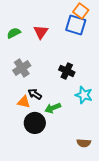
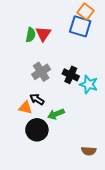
green semicircle: (14, 33) -> (31, 35), moved, turned 128
gray cross: (22, 68) -> (41, 72), moved
cyan star: (84, 95) -> (89, 84), moved

